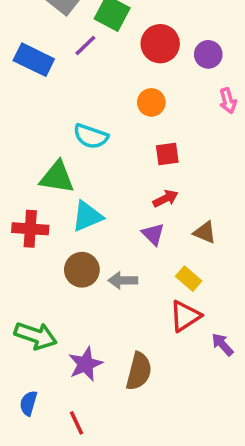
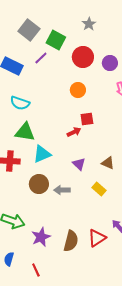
cyan semicircle: (91, 136) -> (20, 103), moved
red arrow: (166, 199) -> (74, 132), moved
red triangle: (185, 316) -> (97, 238), moved

